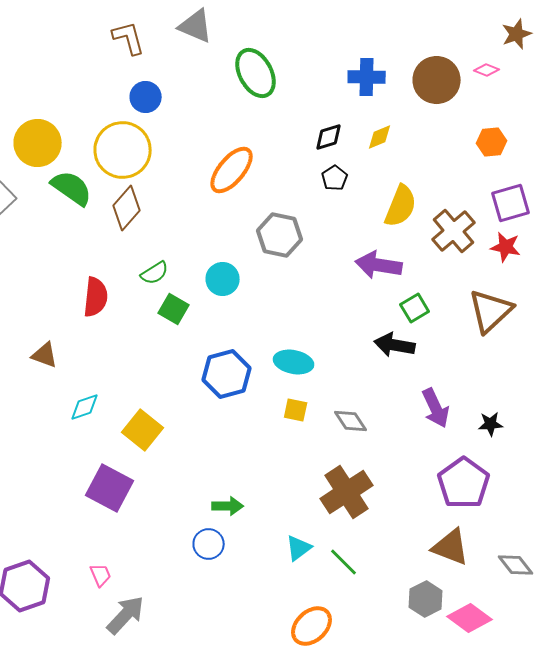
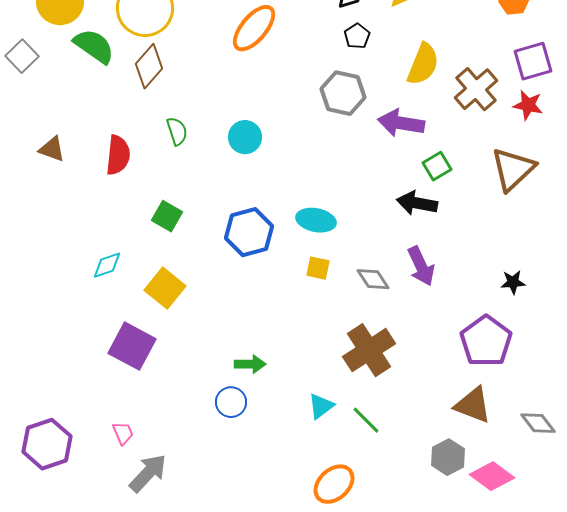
gray hexagon: (280, 235) -> (343, 93), moved
green semicircle: (155, 273) -> (177, 131), turned -76
green square: (174, 309) -> (167, 216), moved
brown triangle: (45, 355) -> (52, 149), moved
purple arrow: (436, 408) -> (421, 266), moved

